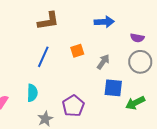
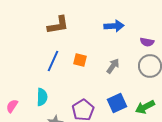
orange square: (77, 51) -> (80, 60), moved, turned 32
blue square: (113, 88) -> (117, 103), moved, turned -30

